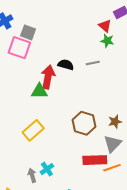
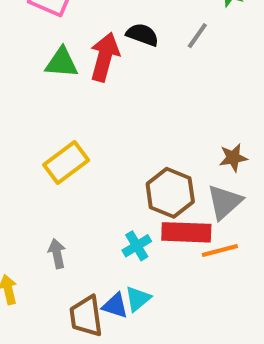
gray line: (93, 63) -> (197, 36), turned -48
green triangle: (39, 91) -> (62, 63), moved
brown hexagon: (84, 123) -> (170, 193), moved
cyan cross: (47, 169) -> (137, 246), moved

